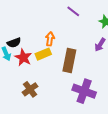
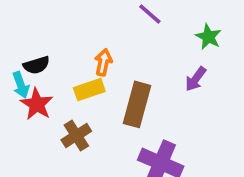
red star: (23, 57) -> (37, 104), moved
brown cross: (30, 89) -> (76, 135), moved

